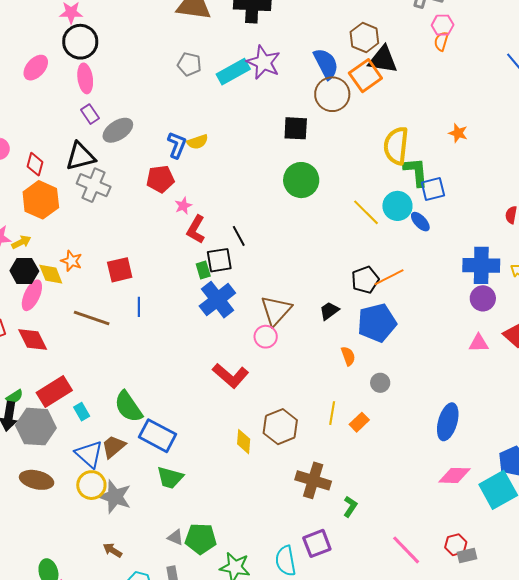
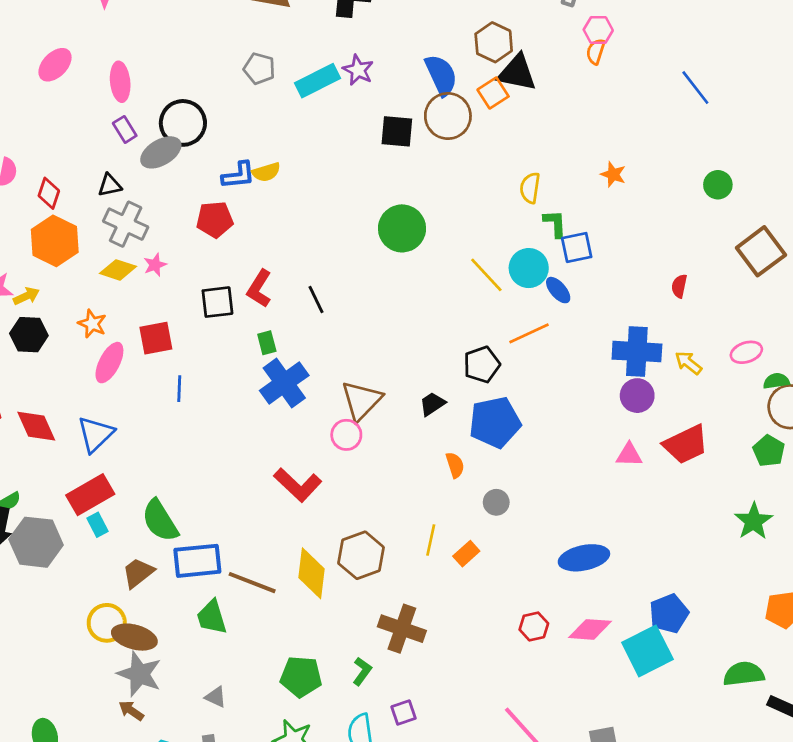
black circle: (80, 42) -> (183, 123), moved
purple star: (263, 62) -> (358, 70), size x0.7
orange square: (365, 76) -> (493, 93), size x0.7
black square: (296, 128) -> (397, 131), moved
blue L-shape: (177, 145) -> (238, 175), turned 60
yellow semicircle: (396, 146) -> (530, 188), size x0.6
black triangle: (80, 156) -> (110, 185), size x0.6
green L-shape: (416, 172) -> (555, 224), size x0.7
pink star: (183, 206) -> (155, 265), moved
black square: (219, 260) -> (217, 302), moved
yellow diamond: (51, 274) -> (118, 270), moved, turned -52
orange line: (389, 277) -> (529, 333), moved
pink ellipse: (32, 295) -> (109, 363), moved
brown line: (92, 318) -> (252, 583), moved
red rectangle: (54, 391) -> (90, 495), moved
blue ellipse: (448, 422) -> (584, 558), turned 60
blue rectangle: (158, 436) -> (197, 561), turned -36
yellow diamond: (244, 442) -> (312, 573), size x1.5
blue triangle: (89, 454) -> (96, 434), moved, turned 32
green trapezoid: (170, 478) -> (212, 617), turned 56
brown ellipse: (37, 480) -> (134, 637), moved
gray star: (115, 497) -> (139, 674), moved
green L-shape: (350, 507) -> (362, 671), moved
green pentagon: (201, 539) -> (301, 677), moved
purple square: (317, 543) -> (403, 713), size x0.7
red hexagon: (456, 545) -> (534, 626), moved

